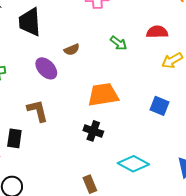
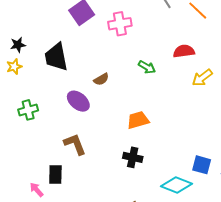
orange trapezoid: (103, 95) -> (138, 120), size x0.7
blue square: (160, 106) -> (202, 165), moved

